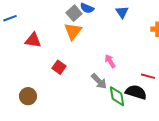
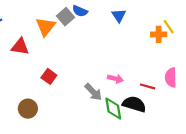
orange triangle: (73, 31) -> (46, 27), moved
pink arrow: (110, 61) -> (115, 79), moved, turned 136
brown circle: (28, 96) -> (28, 109), moved

